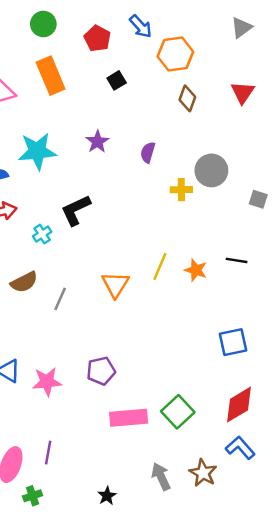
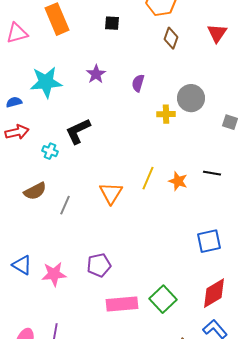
black square: (117, 80) -> (112, 23), turned 35
cyan cross: (42, 234) -> (50, 151), turned -35

